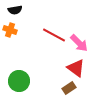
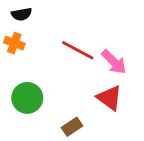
green circle: (19, 81) -> (27, 98), moved
brown rectangle: (69, 88) -> (72, 127), moved

